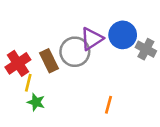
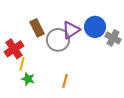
brown rectangle: (49, 61) -> (37, 28), moved
orange line: (108, 105) -> (65, 81), moved

